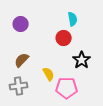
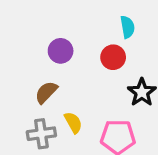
purple circle: (21, 24) -> (61, 51), moved
yellow semicircle: (49, 74) -> (73, 123), moved

